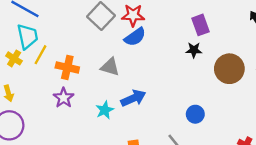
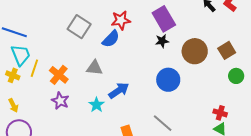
red star: (133, 15) -> (121, 20), moved
purple rectangle: (200, 25) -> (164, 19), size x1.4
orange cross: (67, 67) -> (59, 75), turned 36
blue circle: (195, 114) -> (168, 80), moved, size x1.5

